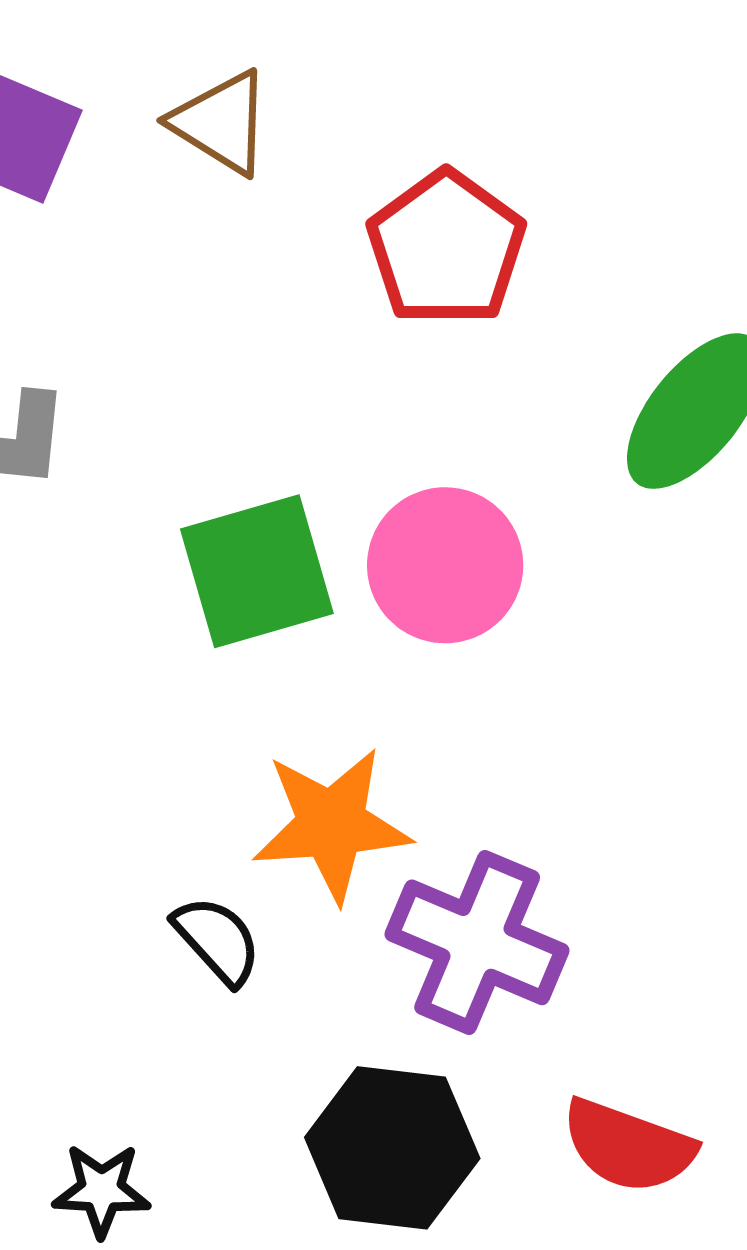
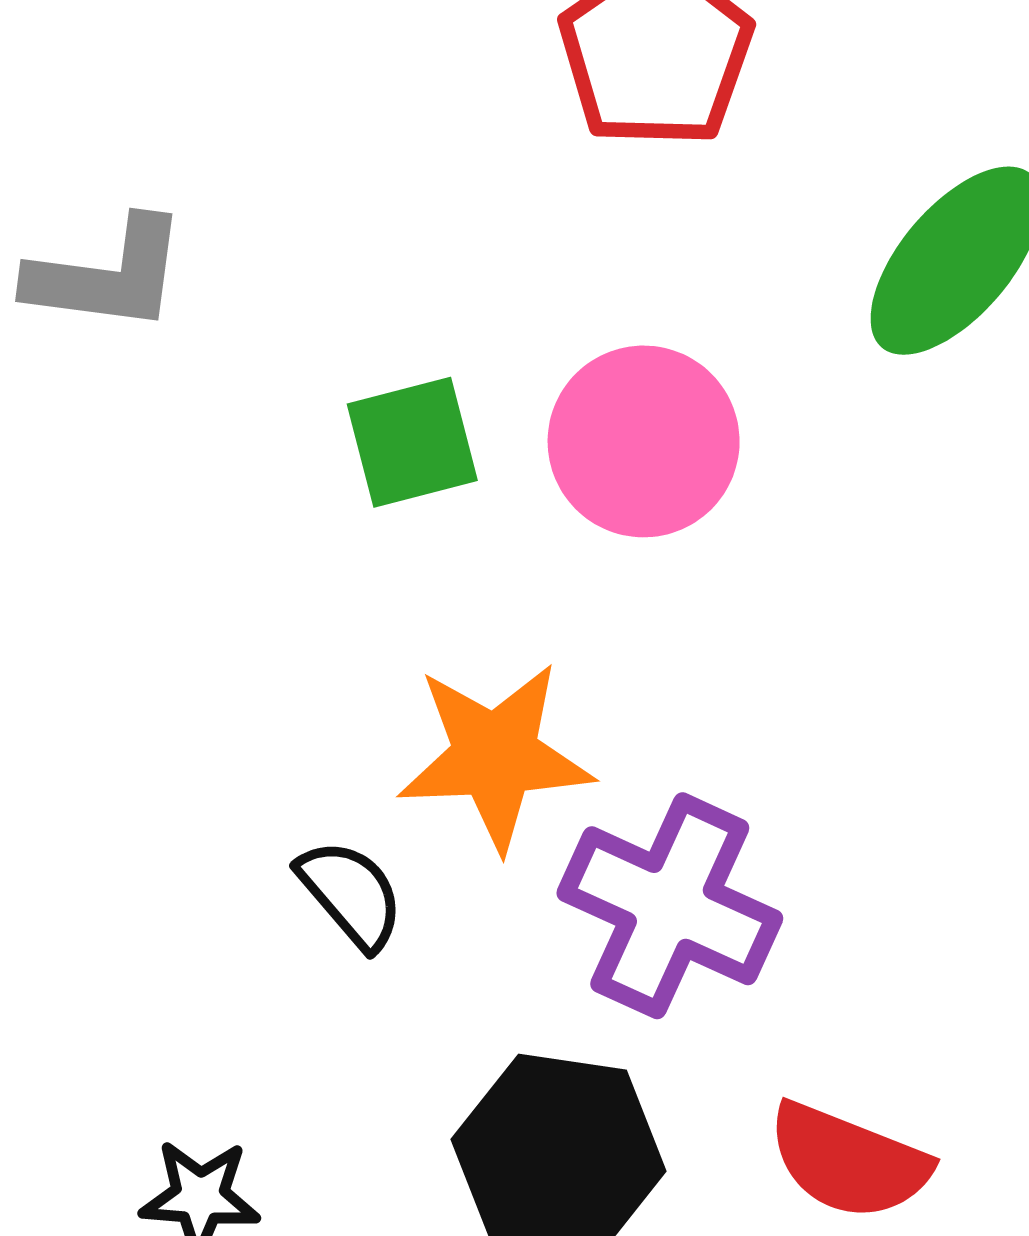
green square: (257, 571) -> (412, 442), size x0.7

